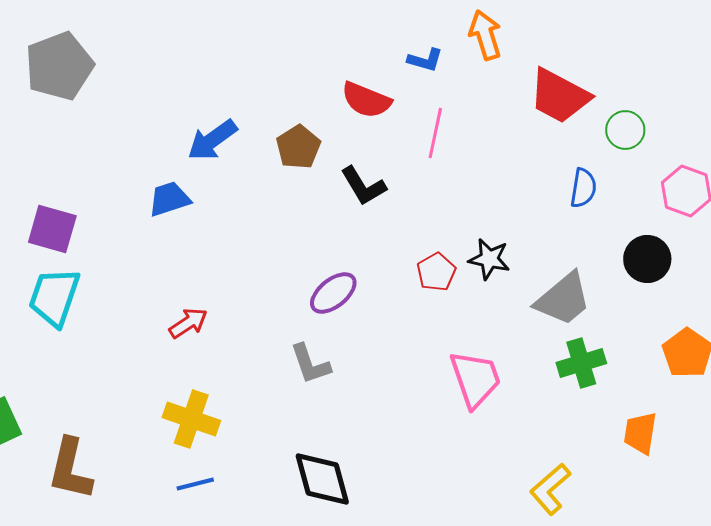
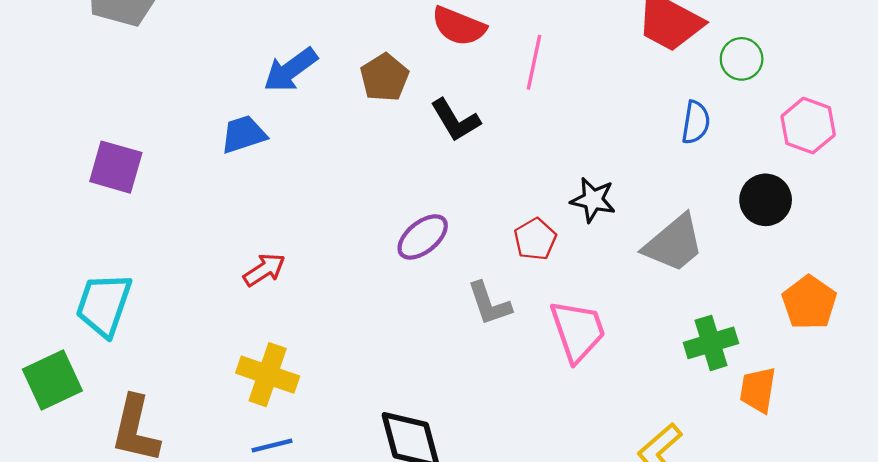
red pentagon: (436, 272) -> (535, 239), moved
cyan trapezoid: (54, 297) -> (104, 305), moved
green cross: (581, 363) -> (711, 343), moved
gray L-shape: (310, 364) -> (489, 304), moved

